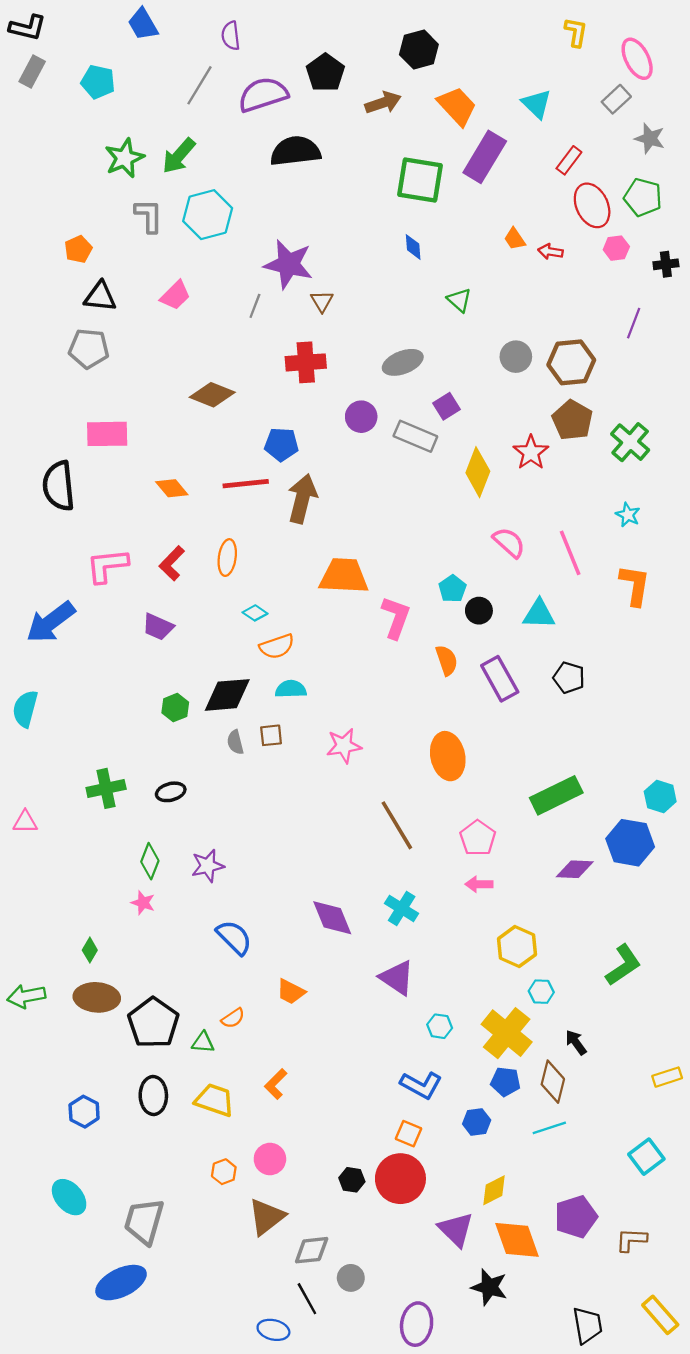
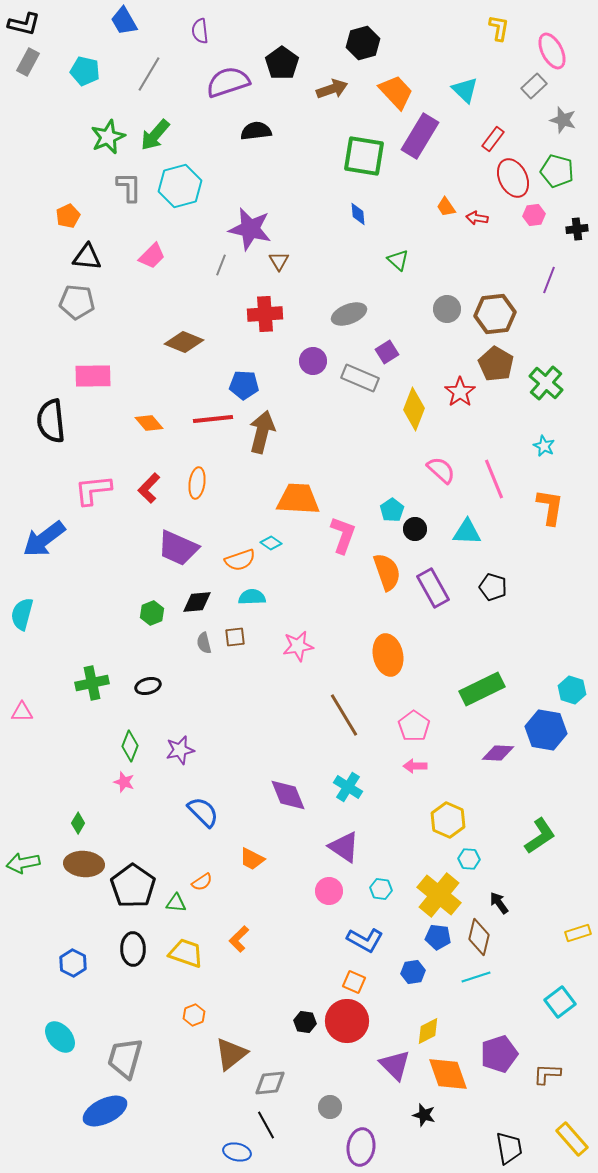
gray line: (200, 85) -> (149, 74), moved
black semicircle: (295, 151) -> (256, 131), size x0.7
cyan diamond: (255, 613) -> (271, 543), moved
purple trapezoid: (158, 627) -> (178, 548), moved, size x1.5
orange semicircle: (447, 660) -> (387, 572), size x1.4
black diamond: (227, 695) -> (197, 602), size x0.7
pink circle: (270, 1159) -> (329, 891), moved
gray circle: (351, 1278) -> (330, 1107), moved
black star: (489, 1287) -> (424, 1115), size x0.7

